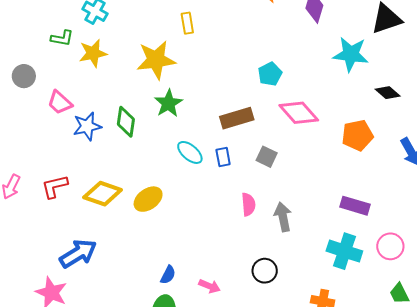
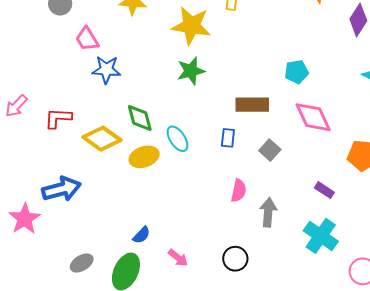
green diamond: (126, 122) -> (140, 118), moved, turned -40
cyan ellipse: (190, 152) -> (177, 139), moved
purple rectangle: (355, 206) -> (324, 190), moved, size x0.7
cyan cross: (344, 251) -> (321, 236), moved

